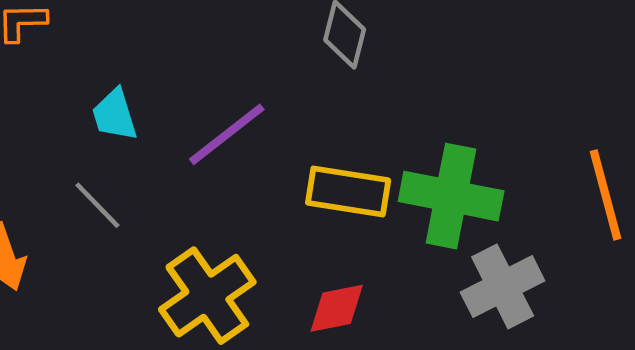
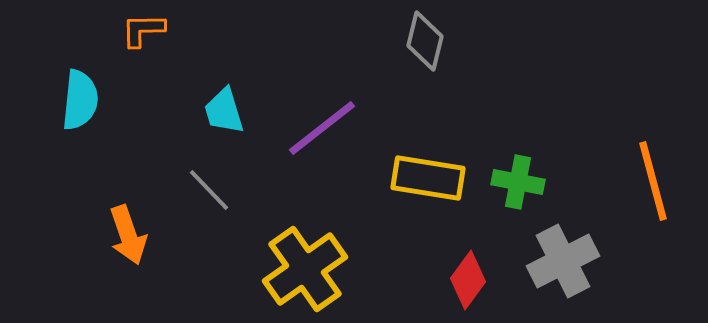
green cross: (451, 196) -> (518, 182), size x0.6
red diamond: (337, 308) -> (468, 280), moved, turned -42

